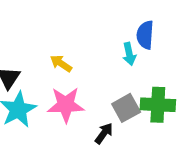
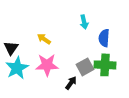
blue semicircle: (145, 35) -> (104, 38), moved
cyan arrow: (129, 54) -> (84, 22), moved

